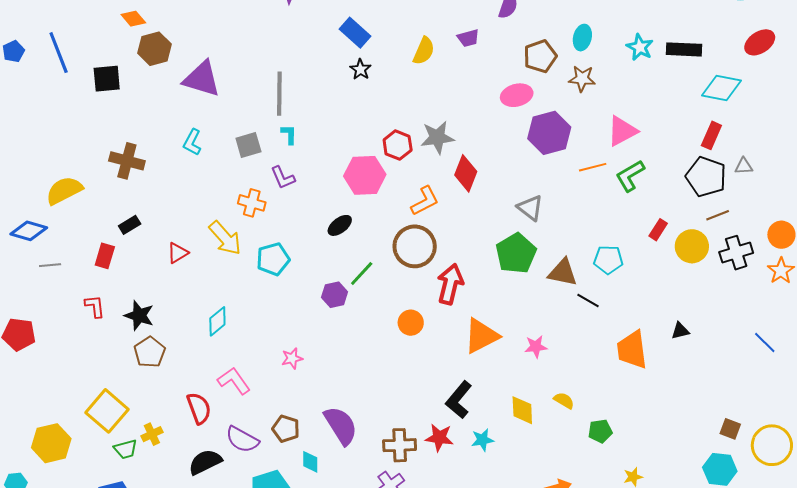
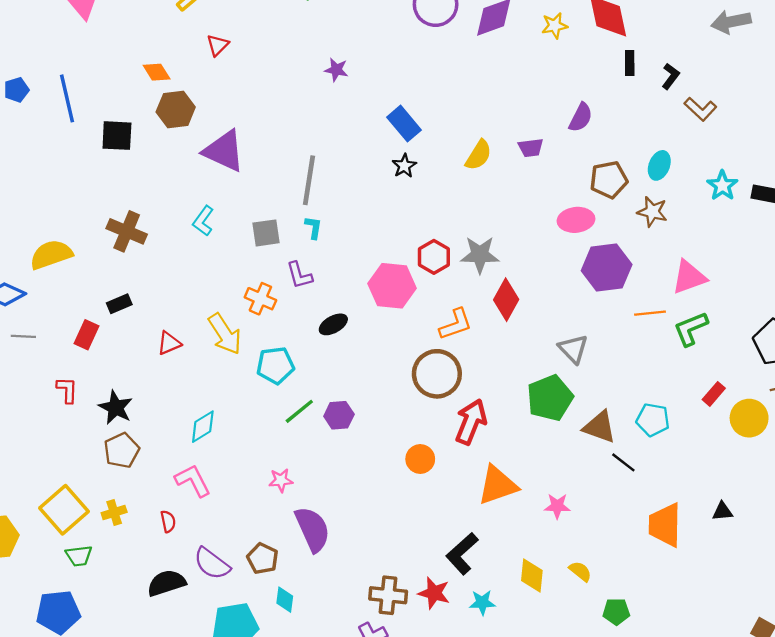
black ellipse: (340, 225) -> (333, 324), moved
green line: (362, 274) -> (299, 411), moved
pink L-shape: (234, 381) -> (193, 480), moved
red semicircle: (199, 408) -> (168, 521), size x0.6
purple semicircle: (341, 426) -> (312, 529), moved
yellow cross: (152, 434) -> (114, 512), moved

